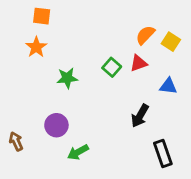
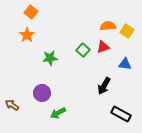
orange square: (42, 16) -> (31, 12), turned 32
orange semicircle: (145, 35) -> (108, 26), turned 42
brown arrow: (16, 141) -> (12, 105), turned -32
black rectangle: (163, 153) -> (121, 114), turned -42

